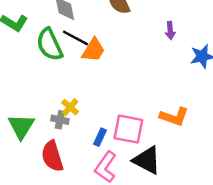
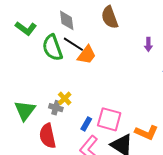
orange L-shape: (174, 117) -> (146, 132), moved

